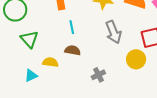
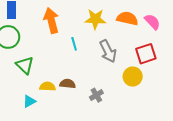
cyan line: (72, 27) -> (74, 44), moved
brown semicircle: (73, 50) -> (68, 84), moved

